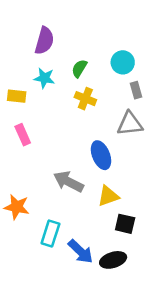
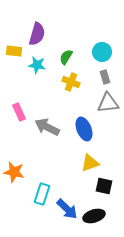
gray rectangle: (136, 90) -> (105, 77), moved
yellow rectangle: (17, 96) -> (14, 51), moved
gray arrow: (68, 182) -> (47, 127), moved

